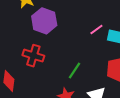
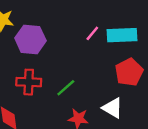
green line: (74, 70) -> (66, 88), moved, turned 30

